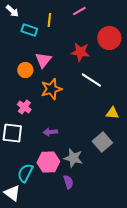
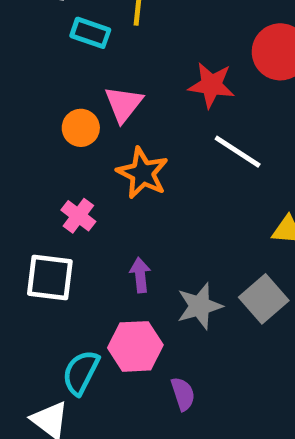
orange star: (51, 89) -> (143, 173), turned -30
purple arrow: (50, 132) -> (140, 275), turned 88
gray star: (73, 158) -> (200, 306), moved, turned -30

